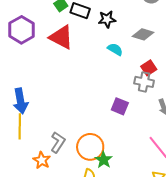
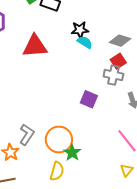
black star: (107, 19) -> (80, 30), moved
gray diamond: (143, 34) -> (120, 41), moved
red triangle: (61, 37) -> (35, 46), moved, turned -32

